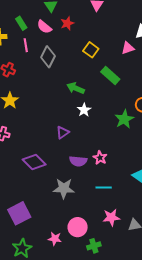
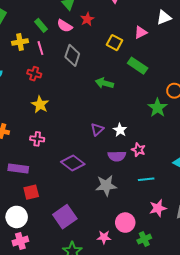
pink line: (26, 45) -> (40, 48), moved
pink triangle: (128, 48) -> (141, 32), moved
white star: (84, 110) -> (120, 130), moved

